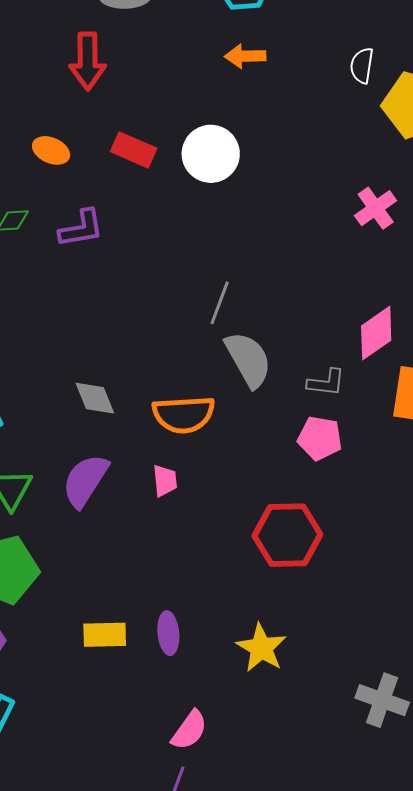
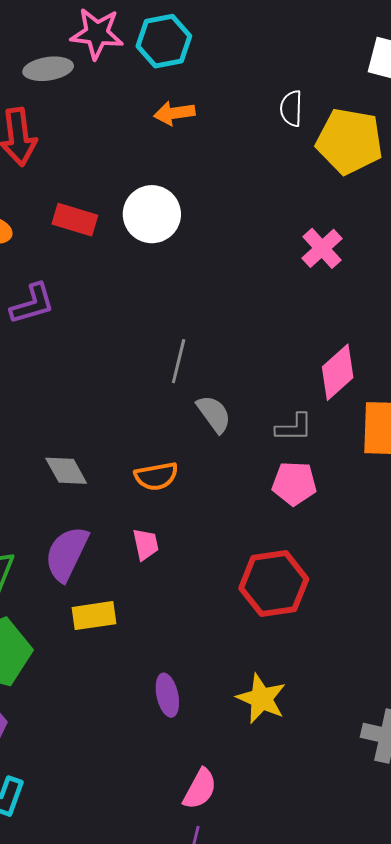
gray semicircle: (248, 359) -> (214, 414), size x0.7
orange semicircle: (184, 414) -> (156, 476), size x0.7
yellow rectangle: (105, 635) -> (94, 616), moved

